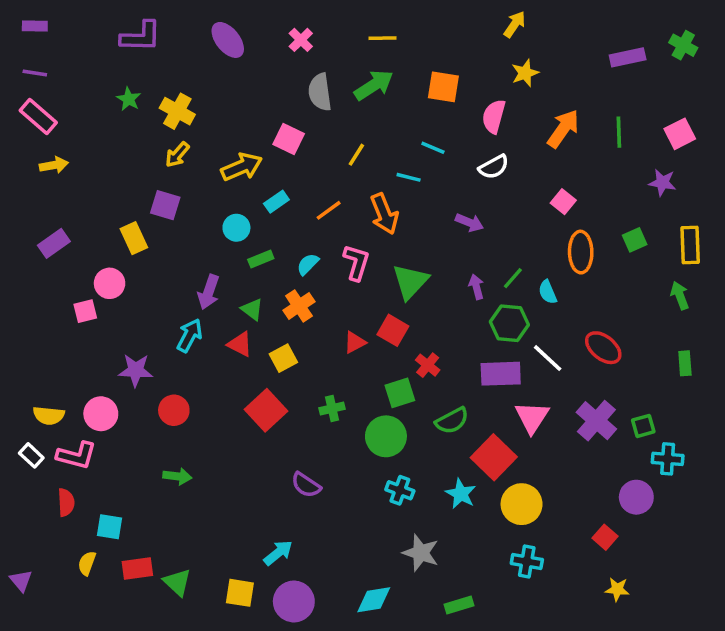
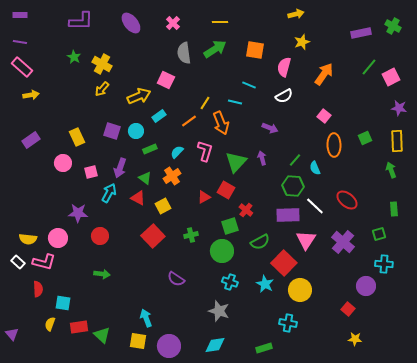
yellow arrow: (515, 24) -> (296, 14), turned 42
green line: (619, 132) -> (369, 67), moved, turned 42
yellow line: (356, 155) -> (205, 103), moved
purple star: (662, 183) -> (399, 108), moved
purple square: (165, 205) -> (112, 131), moved
purple arrow: (476, 287) -> (262, 158), moved
pink square: (85, 311) -> (91, 172), moved
green square: (643, 426) -> (379, 234), moved
cyan arrow: (278, 553) -> (146, 318), moved, turned -72
gray star: (421, 553) -> (219, 311), moved
cyan cross: (527, 561) -> (288, 323), moved

